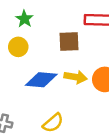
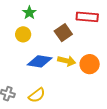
brown square: (69, 42) -> (63, 33), turned -36
yellow semicircle: (53, 123) -> (37, 95), moved

